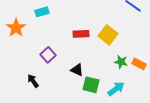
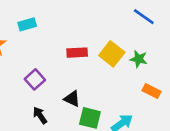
green star: (121, 62) -> (139, 59), moved
black arrow: (33, 81) -> (40, 115), moved

